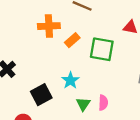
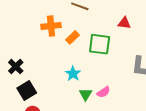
black square: (41, 95) -> (27, 90), moved
pink semicircle: (103, 103) -> (103, 92), turned 56

